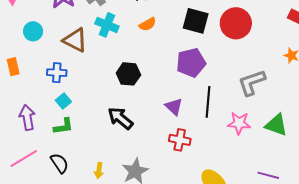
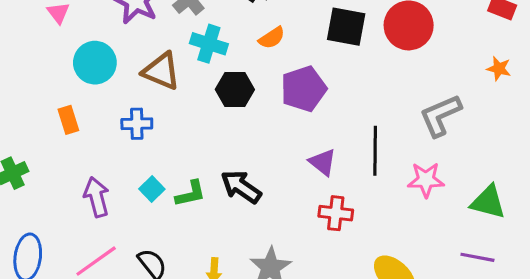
cyan circle: (33, 31) -> (95, 63), size x1.4
purple pentagon: (191, 63) -> (304, 89), moved
black hexagon: (128, 74) -> (235, 89), moved
cyan square: (63, 101) -> (152, 189), moved
green triangle: (276, 125) -> (488, 202), moved
green L-shape: (63, 126) -> (191, 194), moved

